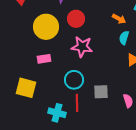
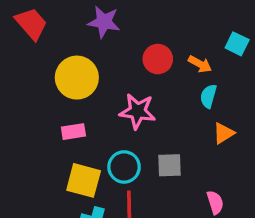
red circle: (76, 19) -> (158, 59), moved
yellow square: (26, 88) -> (84, 180), moved
gray square: (101, 92) -> (170, 165), moved

